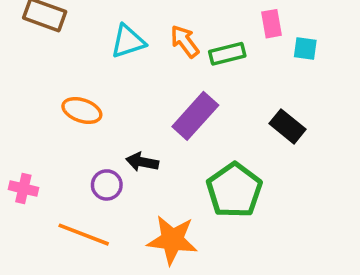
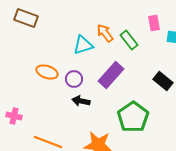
cyan triangle: (128, 41) -> (83, 45), moved
green rectangle: (227, 54) -> (129, 40), turned 66
purple circle: (107, 185) -> (74, 79), moved

